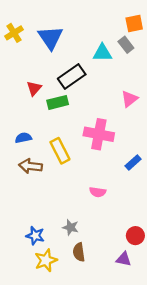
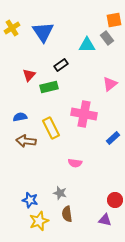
black rectangle: (72, 76) -> (61, 65), size x0.6
pink semicircle: (98, 192) -> (75, 163), moved

